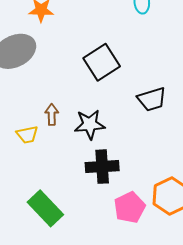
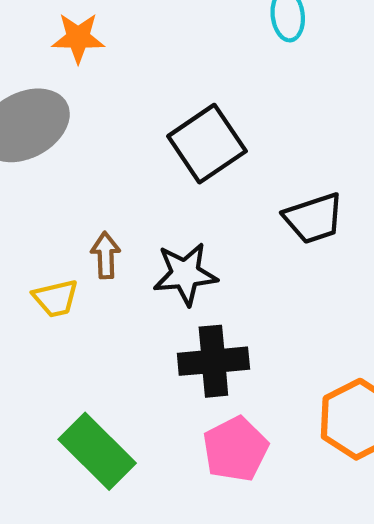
pink pentagon: (130, 207) -> (235, 449), moved

